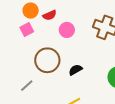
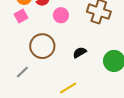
black semicircle: (75, 70) -> (80, 52), moved

